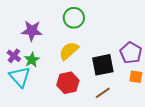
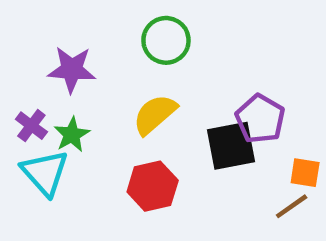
purple pentagon: (131, 53) -> (260, 119), moved
brown line: (103, 93) -> (292, 206), moved

